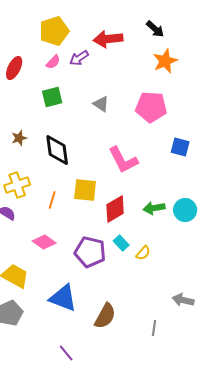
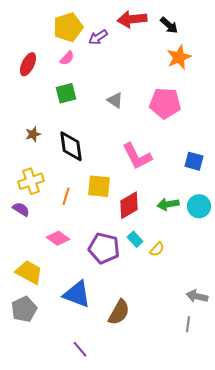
red arrow: (108, 39) -> (132, 19), moved
purple arrow: (79, 58) -> (98, 37), moved
blue square: (180, 147) -> (194, 161), moved
gray line: (154, 328) -> (188, 324), moved

